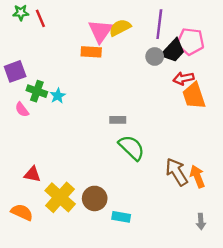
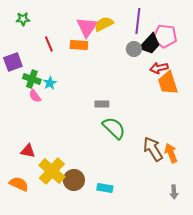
green star: (21, 13) -> (23, 19), moved
red line: (40, 18) -> (49, 44), moved
pink semicircle: (22, 110) -> (35, 96), moved
brown circle: (95, 198) -> (74, 180), moved

